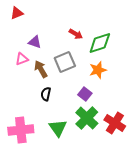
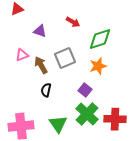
red arrow: (76, 34) -> (73, 22), moved
purple triangle: (35, 42) -> (40, 31), moved
red cross: (115, 123) -> (115, 119), turned -30

